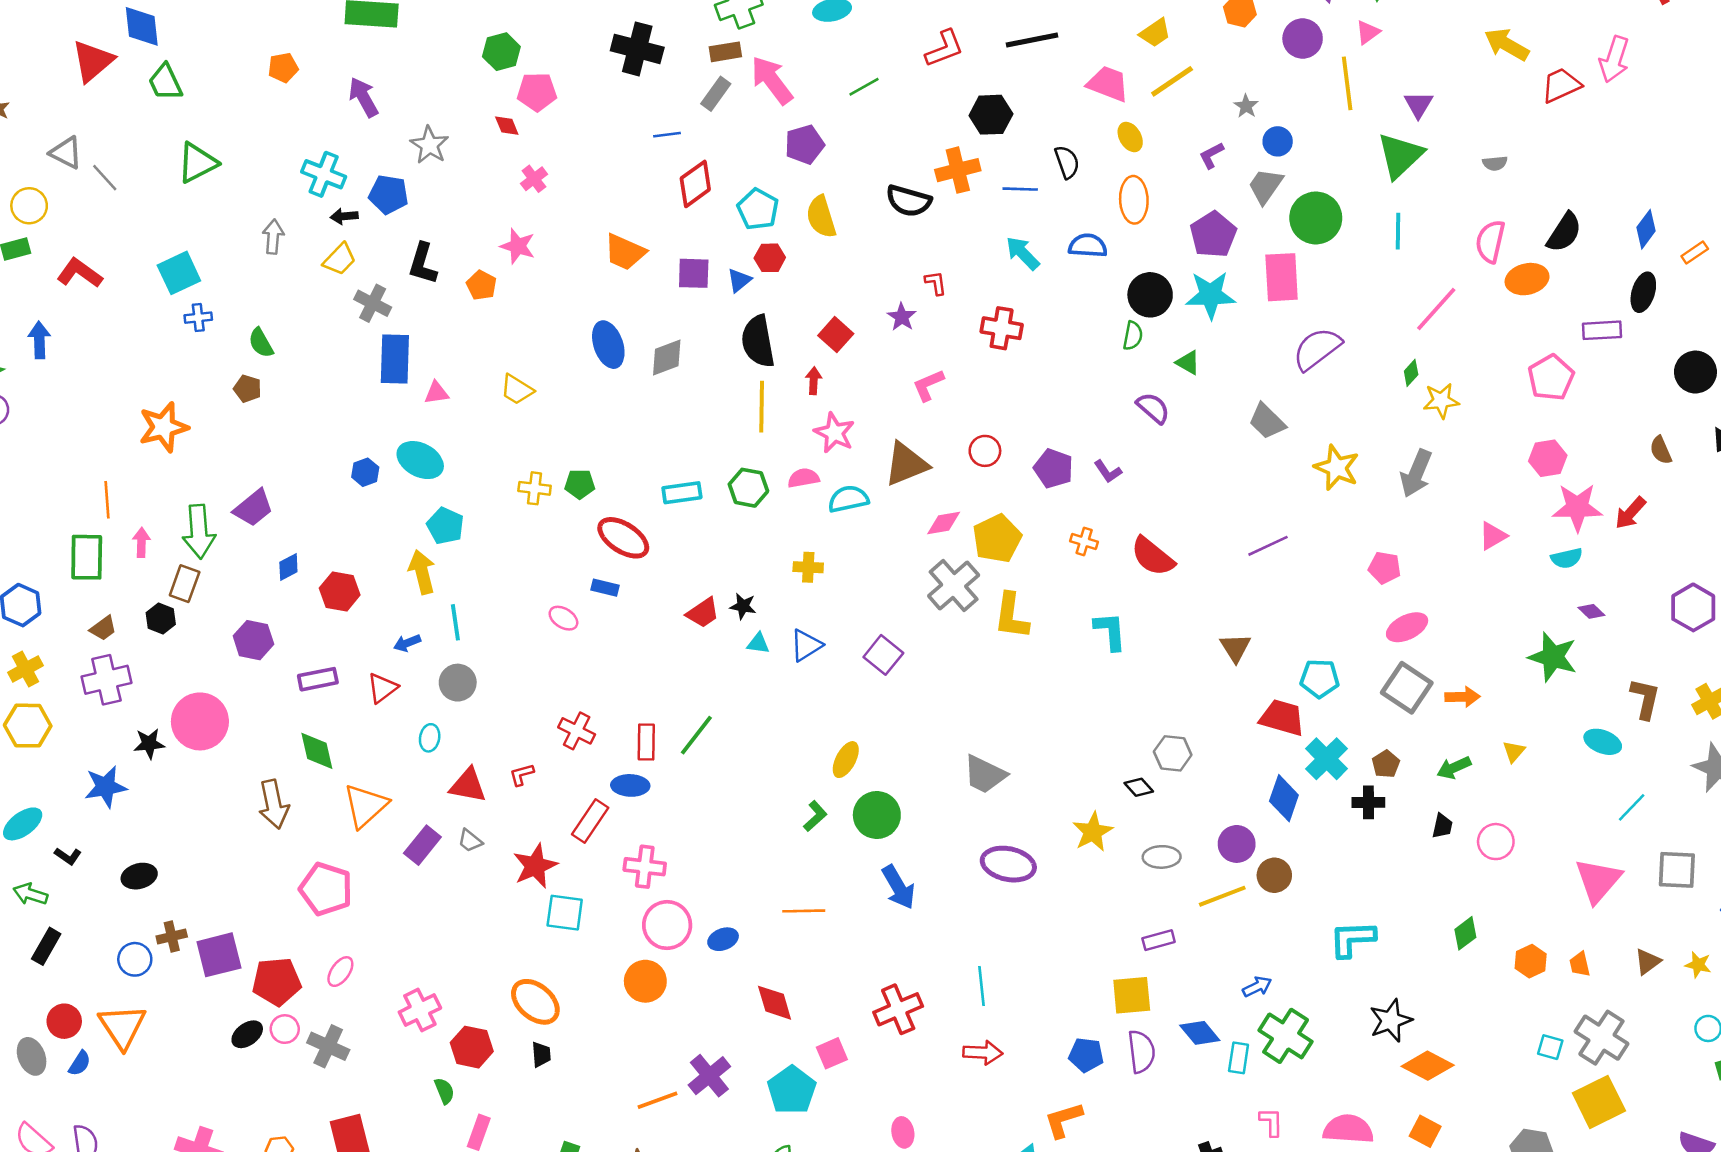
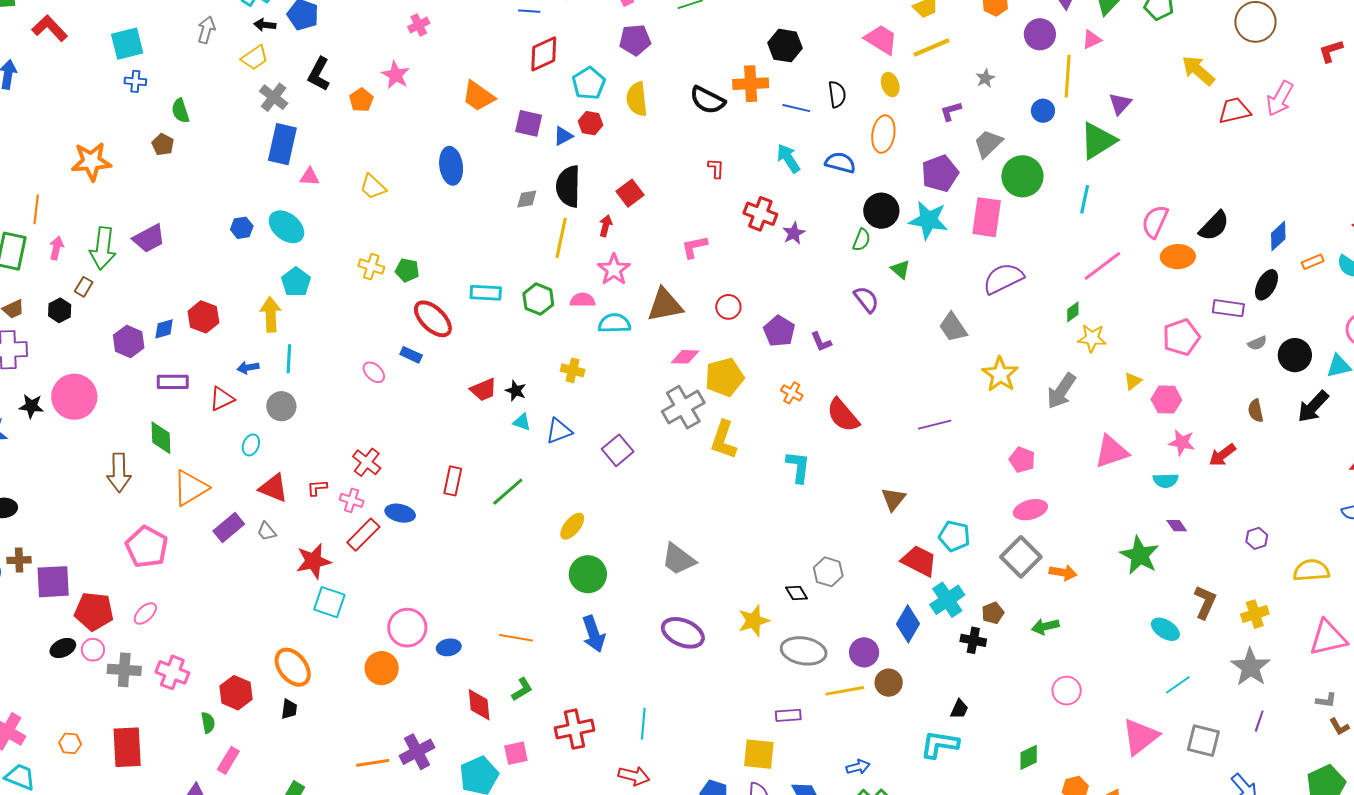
blue circle: (1278, 141) -> (1043, 111), moved
gray semicircle: (1495, 163) -> (1257, 343), moved, turned -30
purple star: (902, 317) -> (794, 233), moved
gray diamond: (667, 357) -> (527, 199), moved, size x0.7
pink star: (1577, 507) -> (1182, 443), size x0.7
pink triangle: (1493, 536) -> (1111, 452), size x1.5
blue diamond: (288, 567) -> (164, 329), moved
brown rectangle: (185, 584) -> (84, 287), size x0.7
purple hexagon: (1693, 607) -> (1257, 538), size x0.6
green line: (696, 735) -> (508, 492), moved
red rectangle: (646, 742) -> (453, 481), moved
yellow triangle: (1514, 752) -> (1133, 381), moved
green L-shape: (815, 816) -> (522, 689), moved
black trapezoid: (1442, 826) -> (959, 709), moved
gray ellipse: (1162, 857) -> (804, 651), size x1.5
pink cross: (645, 867) -> (352, 500), moved, size x0.7
pink cross: (420, 1010) -> (172, 672), moved, turned 36
gray cross: (328, 1046) -> (124, 670), turned -32

